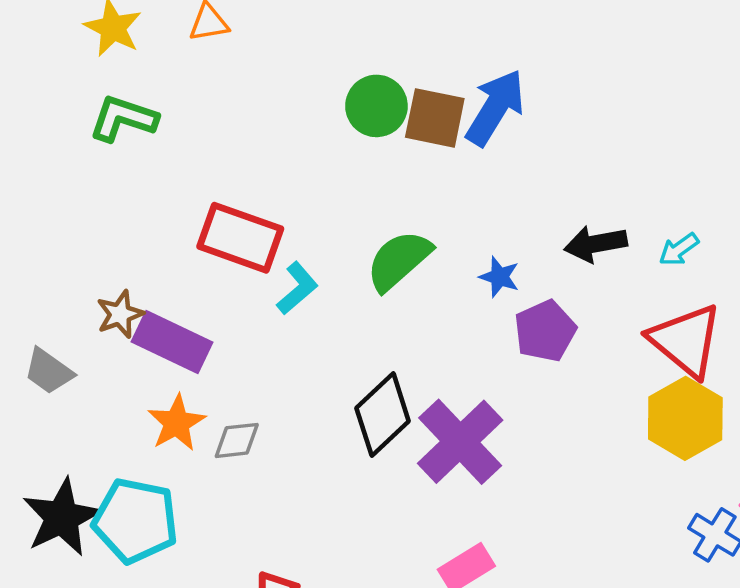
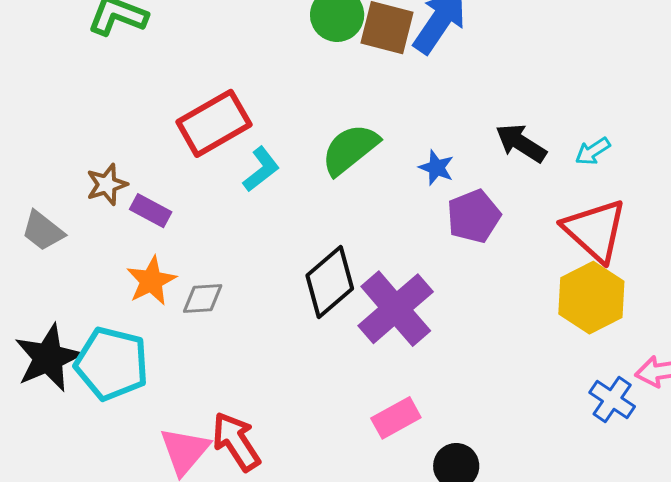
red rectangle: (240, 238) -> (214, 123), turned -52
black arrow: (596, 244) -> (521, 143), turned 40
purple rectangle: (172, 342) -> (151, 211), size x0.6

